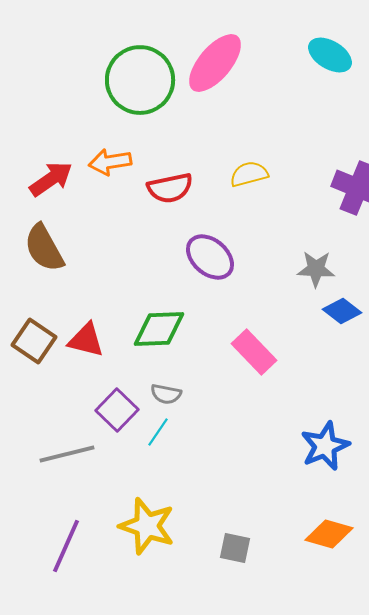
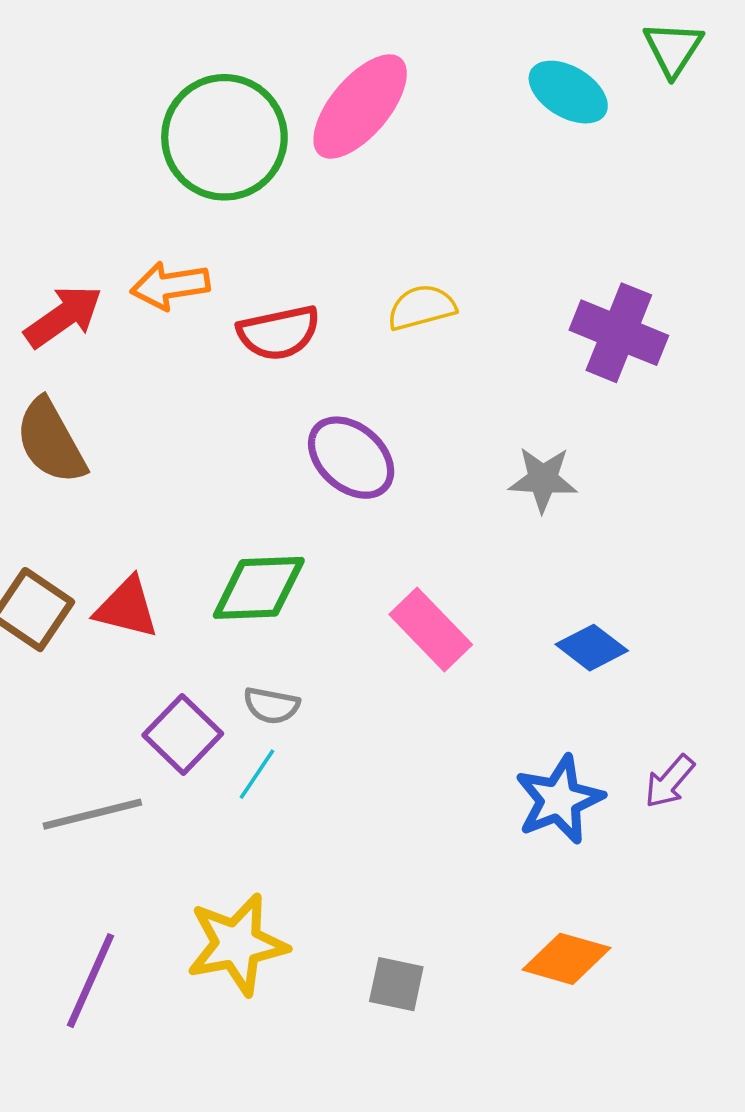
blue diamond: (342, 311) -> (592, 648), moved
yellow star: (147, 526) -> (237, 944), turned -30

